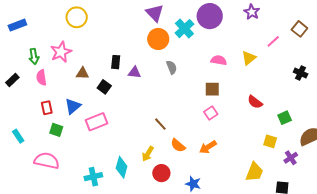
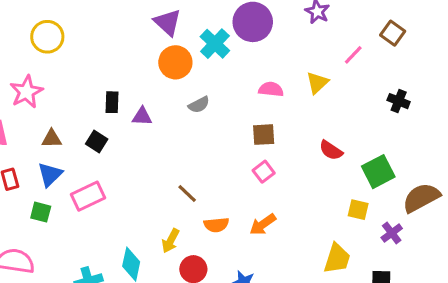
gray semicircle: (172, 67) -> (199, 105), turned 88
brown triangle: (82, 73) -> (52, 139), moved
green square: (285, 118) -> (378, 172), size x1.5
green square: (56, 130) -> (41, 212), moved
orange semicircle: (178, 145) -> (216, 225), turned -42

